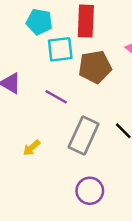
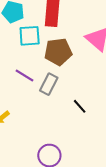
gray rectangle: (84, 135) -> (49, 84), moved, size x0.7

